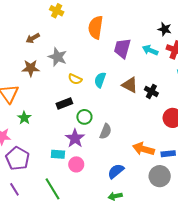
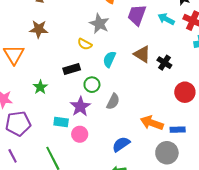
gray star: (58, 57) -> (99, 24), moved
cyan semicircle: (100, 80) -> (109, 59), moved
green star: (24, 118) -> (40, 87), moved
purple pentagon: (18, 158) -> (18, 124), turned 30

